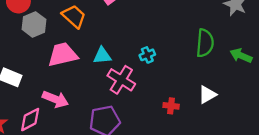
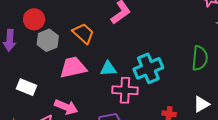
cyan cross: (147, 55) -> (148, 68), size x2.0
pink cross: (121, 80) -> (125, 90), turned -30

